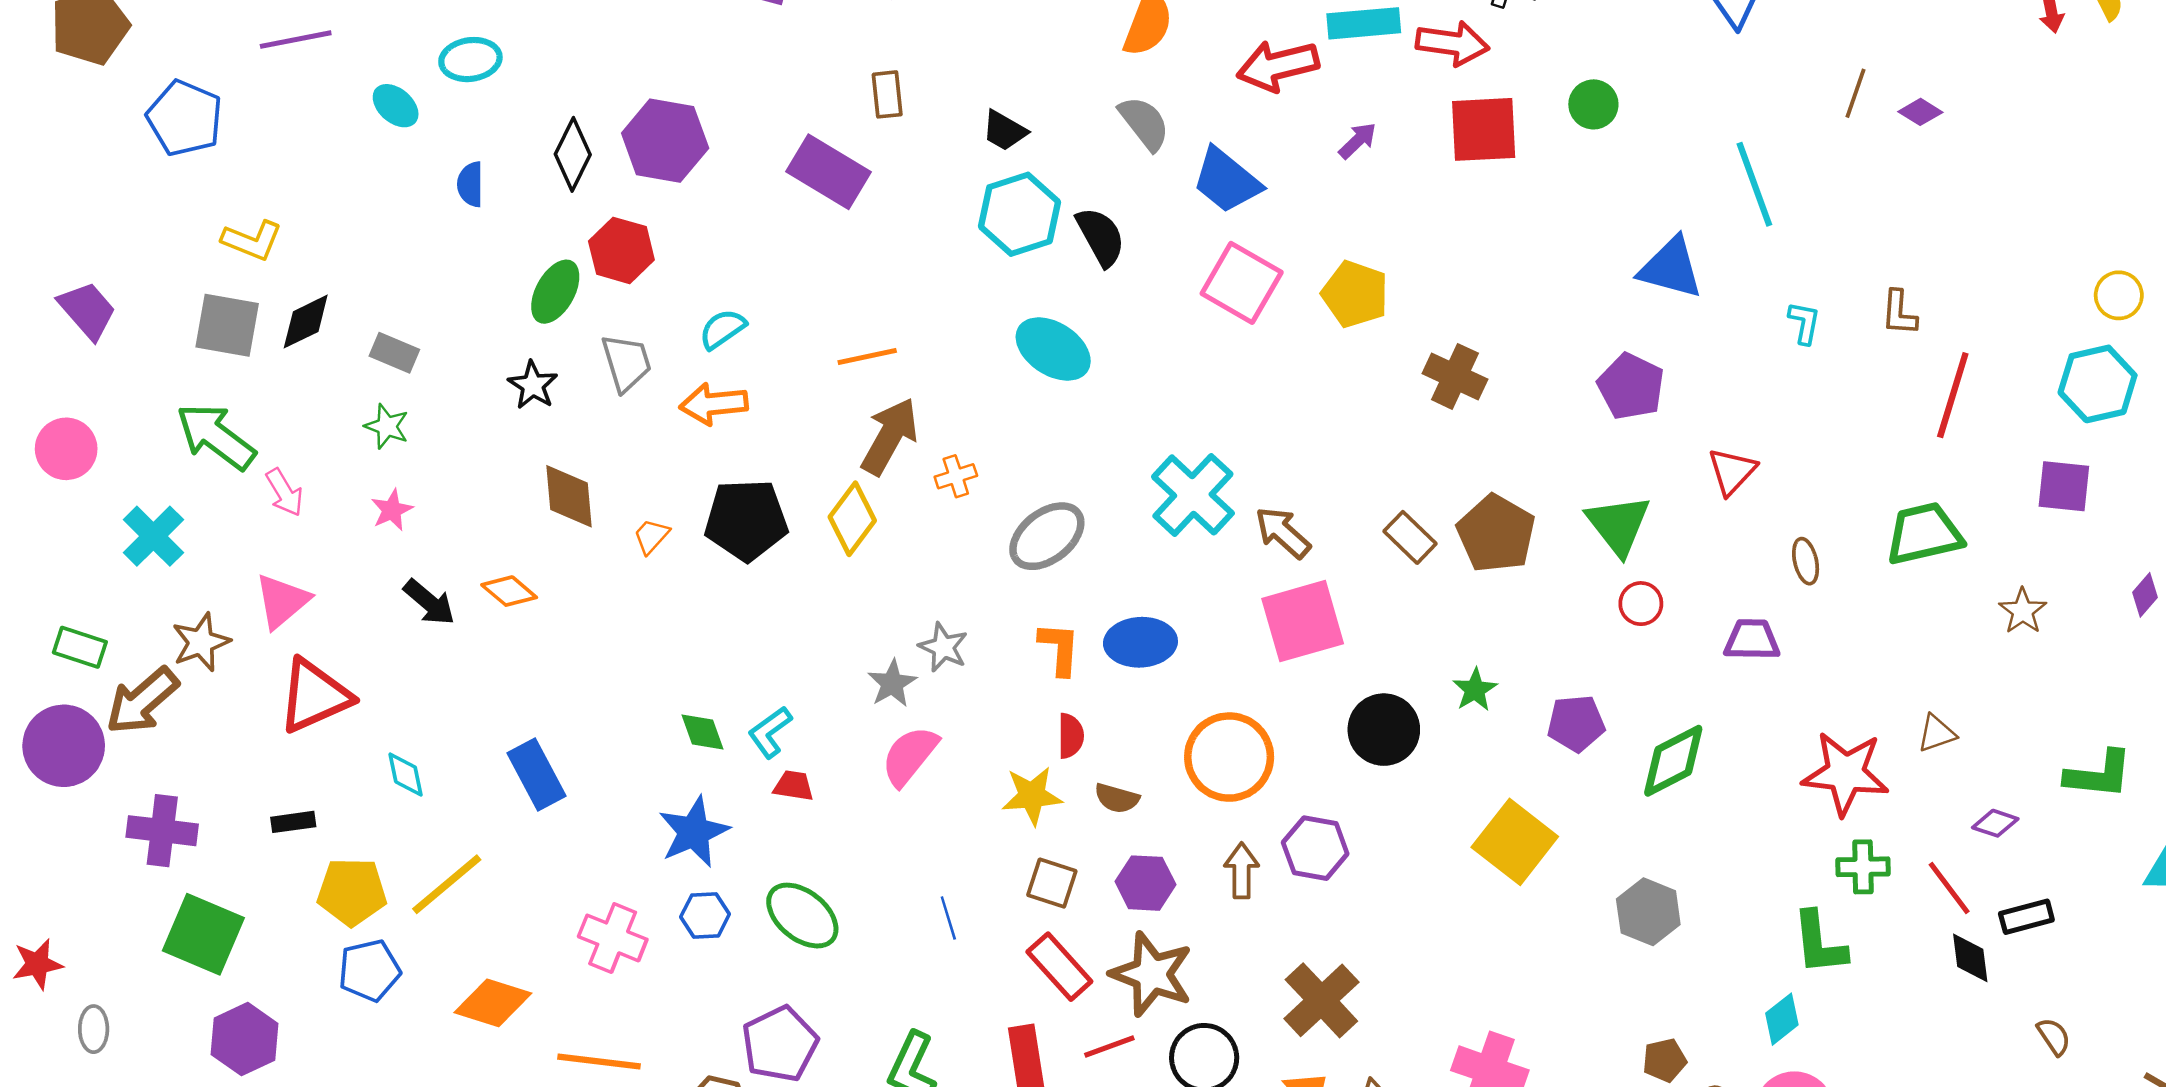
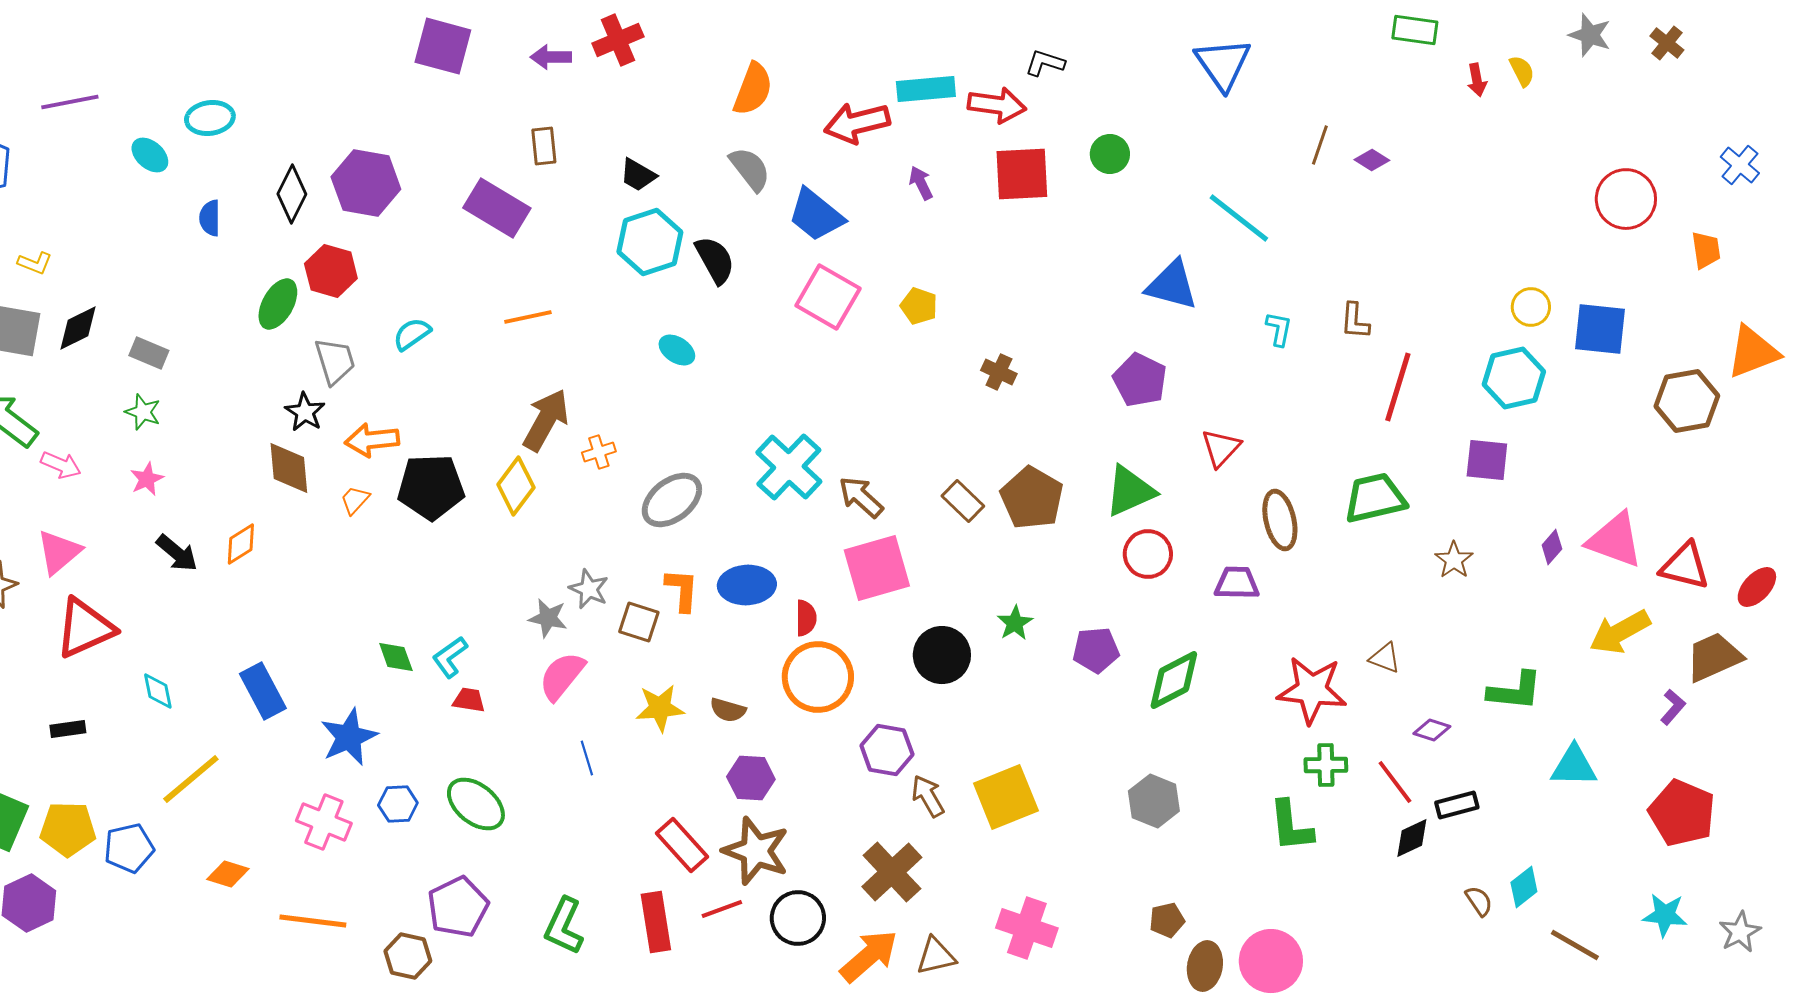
purple arrow: (1358, 141) -> (921, 183), turned -72
cyan line: (1754, 184) -> (1239, 218), turned -32
yellow L-shape: (252, 240) -> (35, 263), size x0.7
yellow pentagon: (1355, 294) -> (919, 306), size x0.7
cyan ellipse: (1053, 349) -> (677, 350), size x0.6
orange line: (867, 356) -> (528, 317), moved
brown cross: (1455, 376) -> (999, 372), size x0.7
black star: (533, 385) -> (305, 412), moved
orange arrow: (714, 404) -> (372, 440), moved
pink arrow: (284, 493) -> (61, 465), turned -36
green triangle: (1618, 525) -> (1130, 491), turned 44
brown ellipse: (1806, 561) -> (1280, 520), size x1.6
orange diamond: (509, 591) -> (241, 544), turned -72
red circle: (1641, 604) -> (1148, 554), size x1.4
gray star: (892, 683) -> (548, 618), turned -30
brown triangle: (1937, 733) -> (1385, 658), turned 40
red semicircle: (1071, 736) -> (806, 618), moved
blue star: (694, 832) -> (349, 737), moved
yellow square: (1515, 842) -> (1006, 797), moved, turned 30
brown arrow: (1242, 871) -> (928, 796), moved, turned -30
brown square: (1052, 883) -> (639, 622), moved
yellow pentagon: (352, 892) -> (68, 829), moved
blue line: (948, 918) -> (587, 758), moved
black diamond: (1970, 958) -> (1412, 838), turned 72
orange diamond: (493, 1003) -> (228, 874), size x0.7
cyan diamond: (1782, 1019) -> (1524, 887), moved

